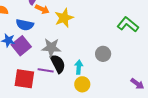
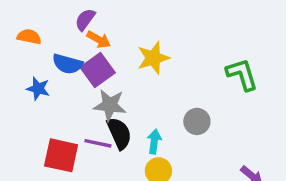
yellow star: (64, 18) -> (153, 58), moved
green L-shape: (128, 24) -> (242, 74), turned 30
purple square: (21, 46) -> (98, 70), moved

